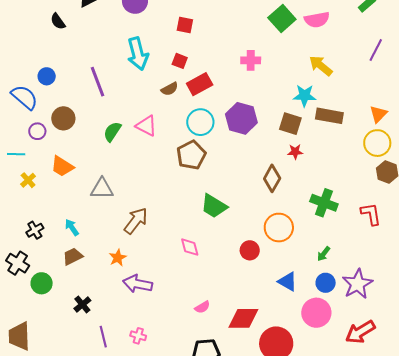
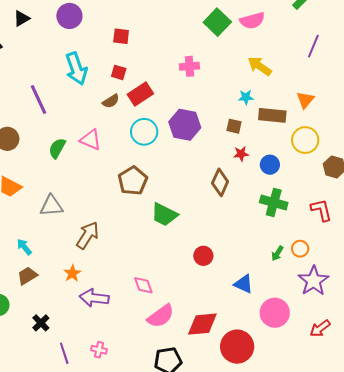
cyan star: (305, 96) -> (246, 97), size x0.7
orange triangle: (378, 114) -> (305, 100), moved
brown square: (290, 124) -> (234, 126), size x0.7
yellow circle: (377, 143) -> (305, 140), moved
brown pentagon: (191, 155) -> (133, 181), moved
orange circle: (279, 228) -> (300, 249), moved, size x0.6
pink diamond: (190, 247) -> (143, 285), moved
blue circle: (326, 283) -> (270, 165), moved
pink semicircle: (202, 307) -> (161, 316), size x1.8
red arrow: (360, 332) -> (320, 328), size x0.7

